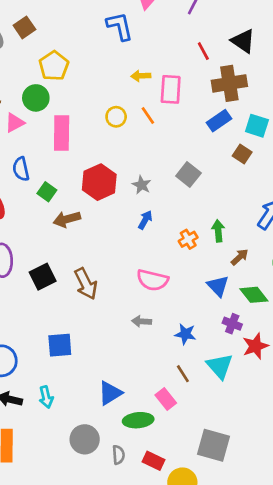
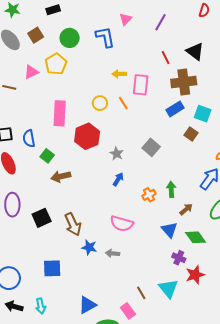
green circle: (36, 98) -> (70, 38), moved
pink triangle: (15, 123) -> (31, 72), moved
red hexagon: (99, 182) -> (87, 136), moved
blue star: (185, 334) -> (89, 247), moved

